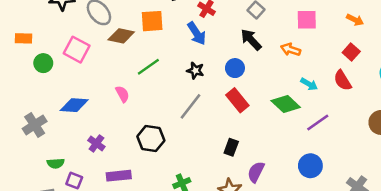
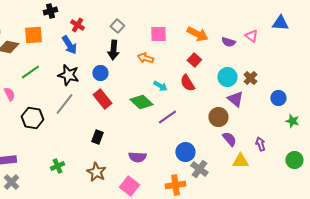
orange arrow: (355, 20) -> (197, 34), size x1.5
black arrow: (251, 40) -> (113, 50), turned -132
black star: (195, 71) -> (68, 75), size x1.5
black hexagon: (151, 139) -> (32, 118), moved
blue circle: (310, 166) -> (185, 152), moved
purple semicircle: (256, 172) -> (137, 157), moved, turned -114

